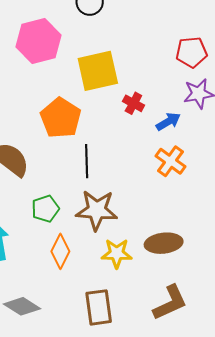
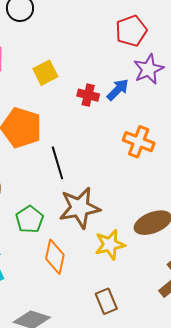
yellow square: (98, 71) -> (45, 73), size x0.6
blue arrow: (168, 122) -> (118, 90), moved
brown rectangle: (99, 307) -> (106, 301), size x0.7

